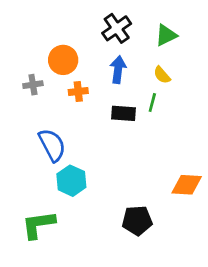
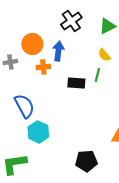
blue arrow: (118, 70) -> (58, 51), moved

